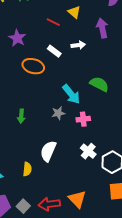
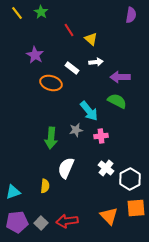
yellow triangle: (74, 12) -> (91, 39), moved
red line: (53, 22) -> (69, 30), moved, turned 32
purple arrow: (102, 28) -> (120, 77), moved, turned -78
green arrow: (21, 116) -> (51, 138), moved, size x1.5
orange triangle: (77, 199) -> (109, 216), moved

